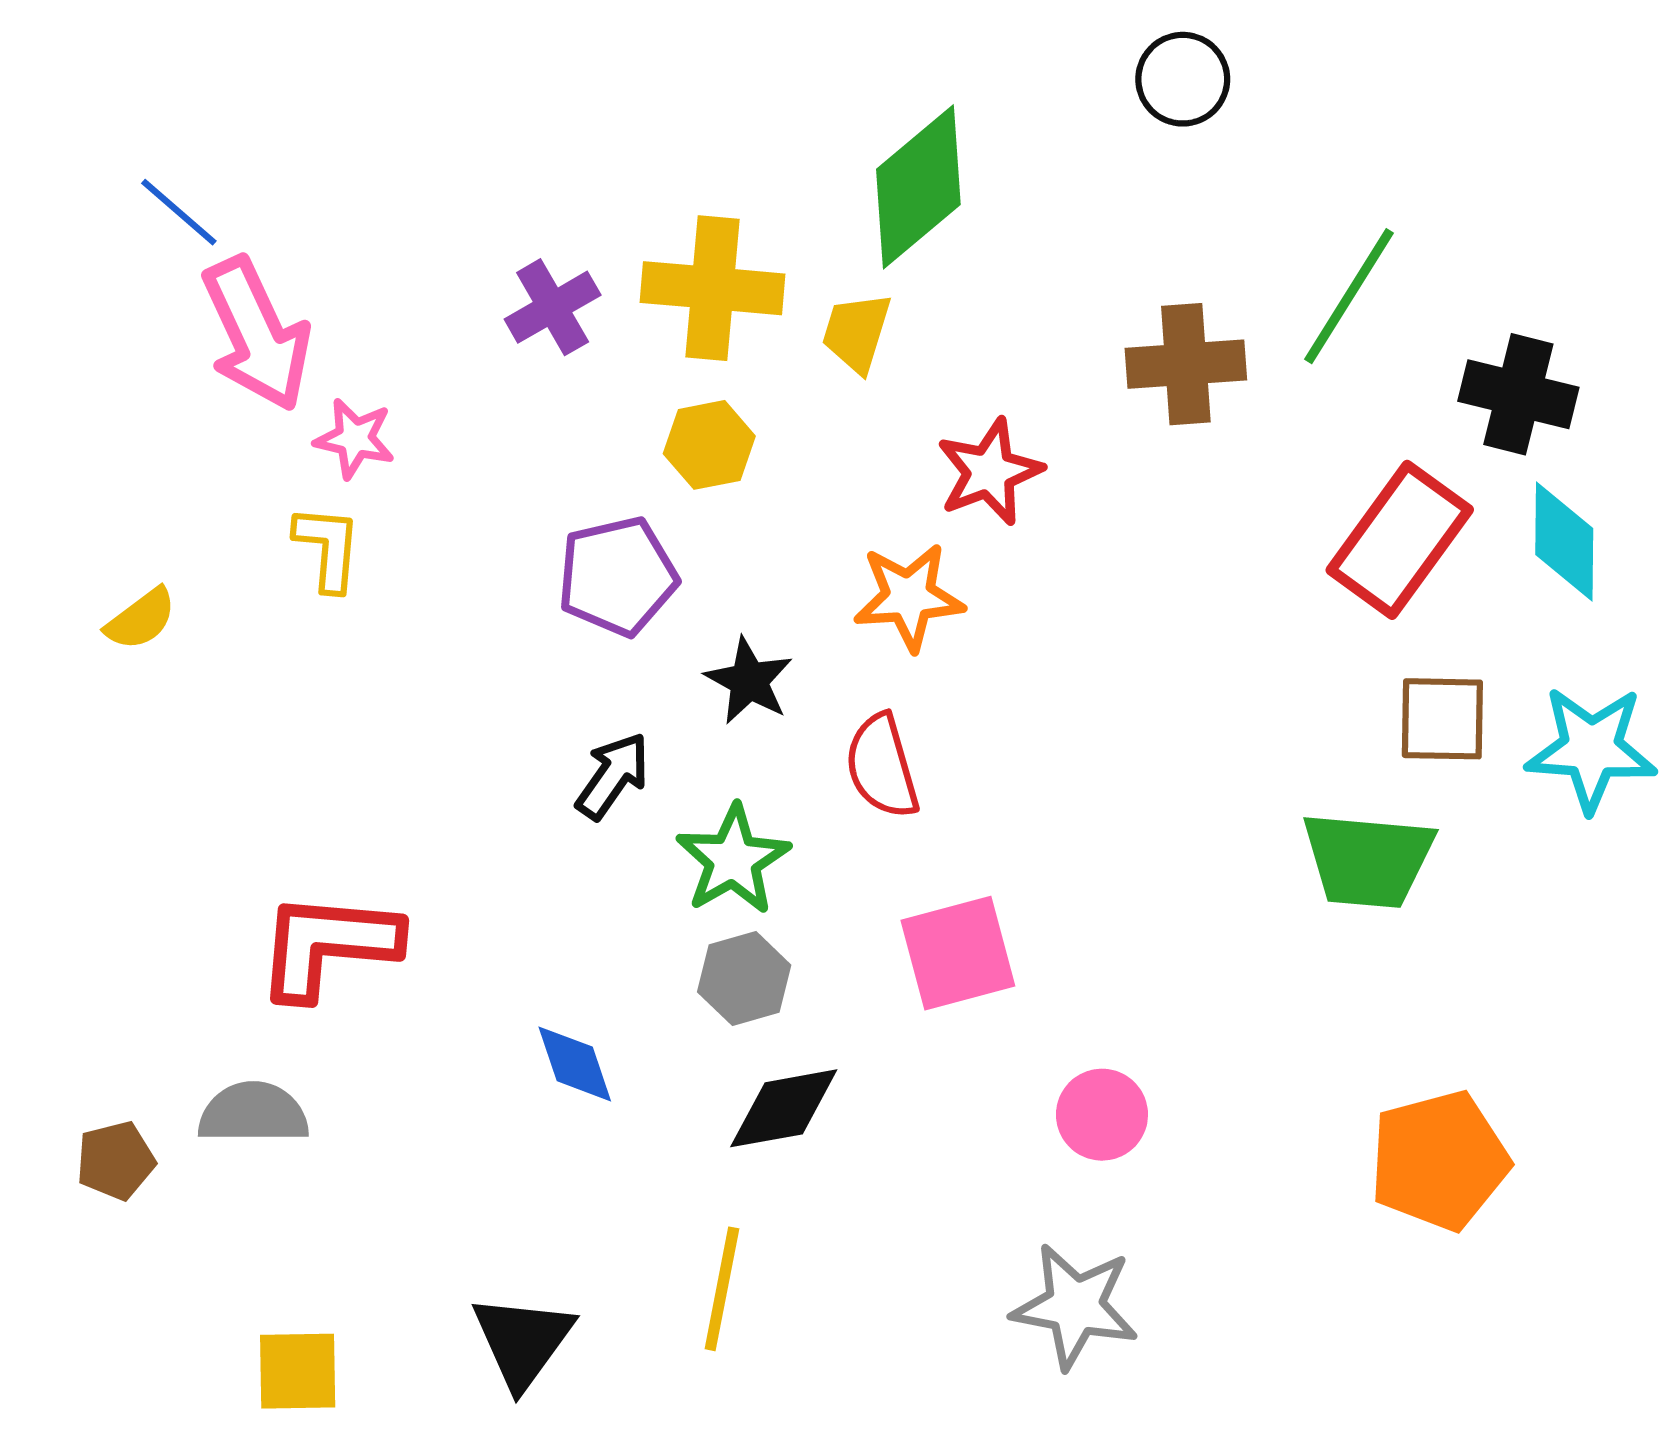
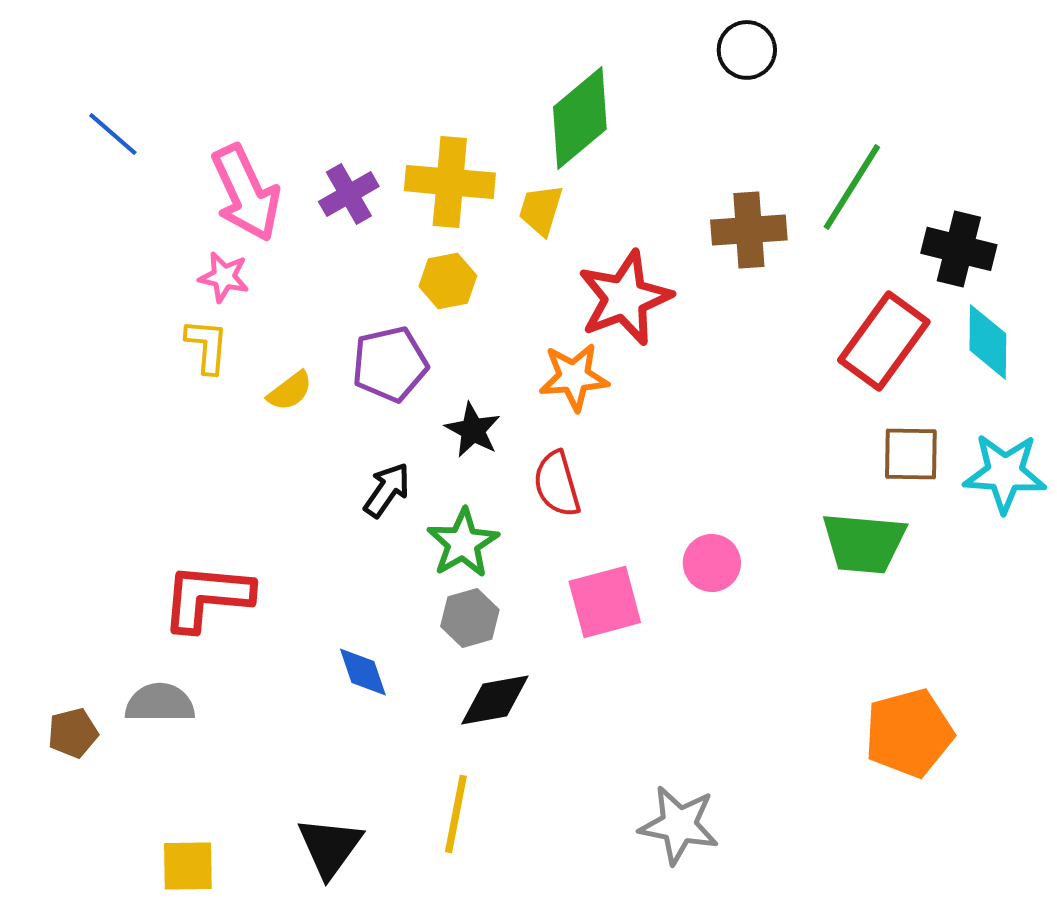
pink arrow: (256, 334) -> (246, 193), moved
red star: (990, 472) -> (625, 298), size x1.4
yellow semicircle: (141, 619) -> (290, 391), moved
pink circle: (1102, 1115) -> (712, 563), moved

